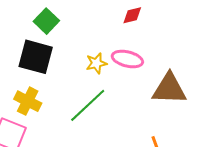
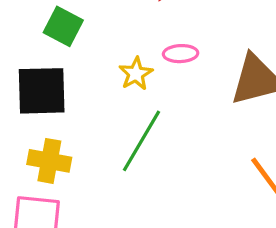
green square: (46, 21) -> (63, 26), moved
pink ellipse: (127, 59) -> (181, 54), size x0.7

